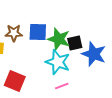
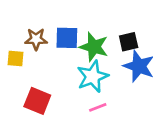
black square: (75, 43) -> (129, 42), moved
cyan star: (58, 62) -> (93, 76), turned 30

